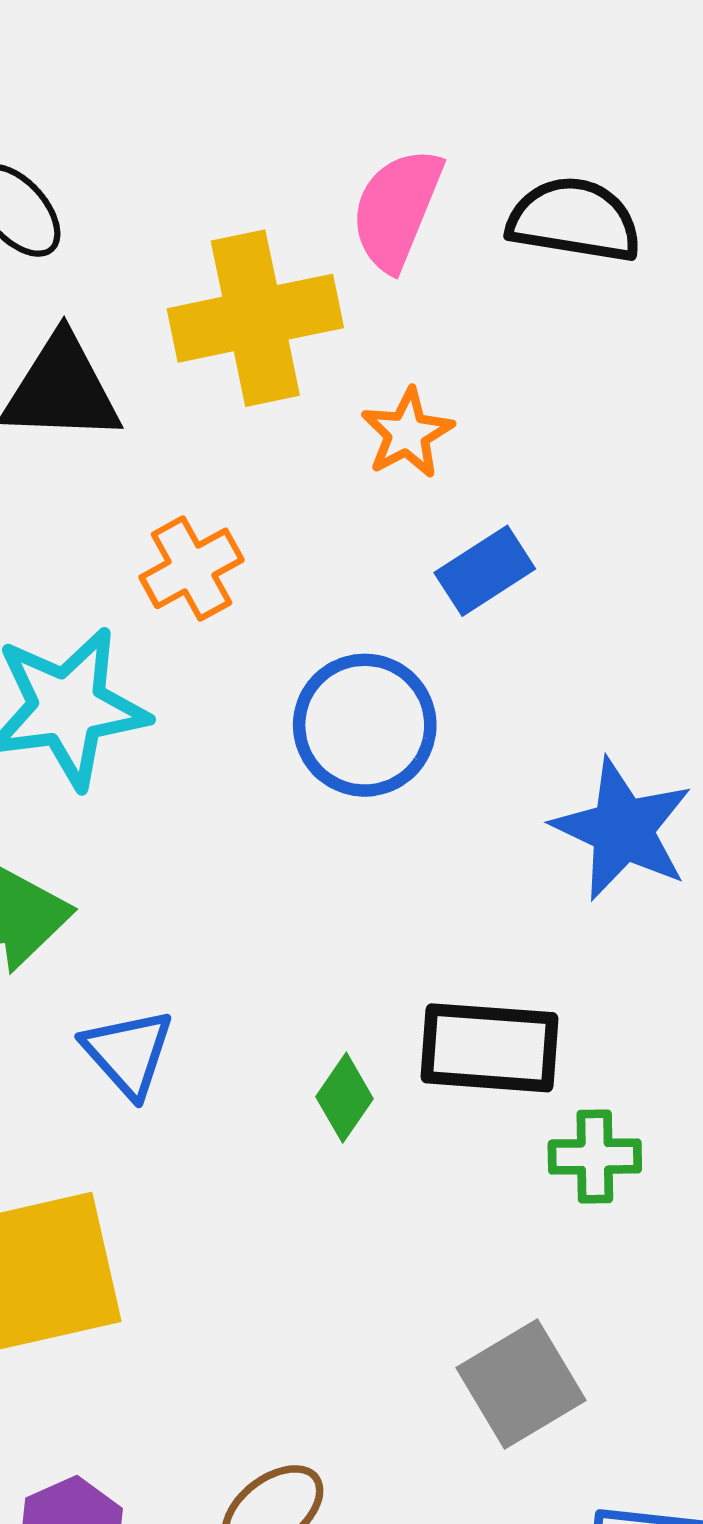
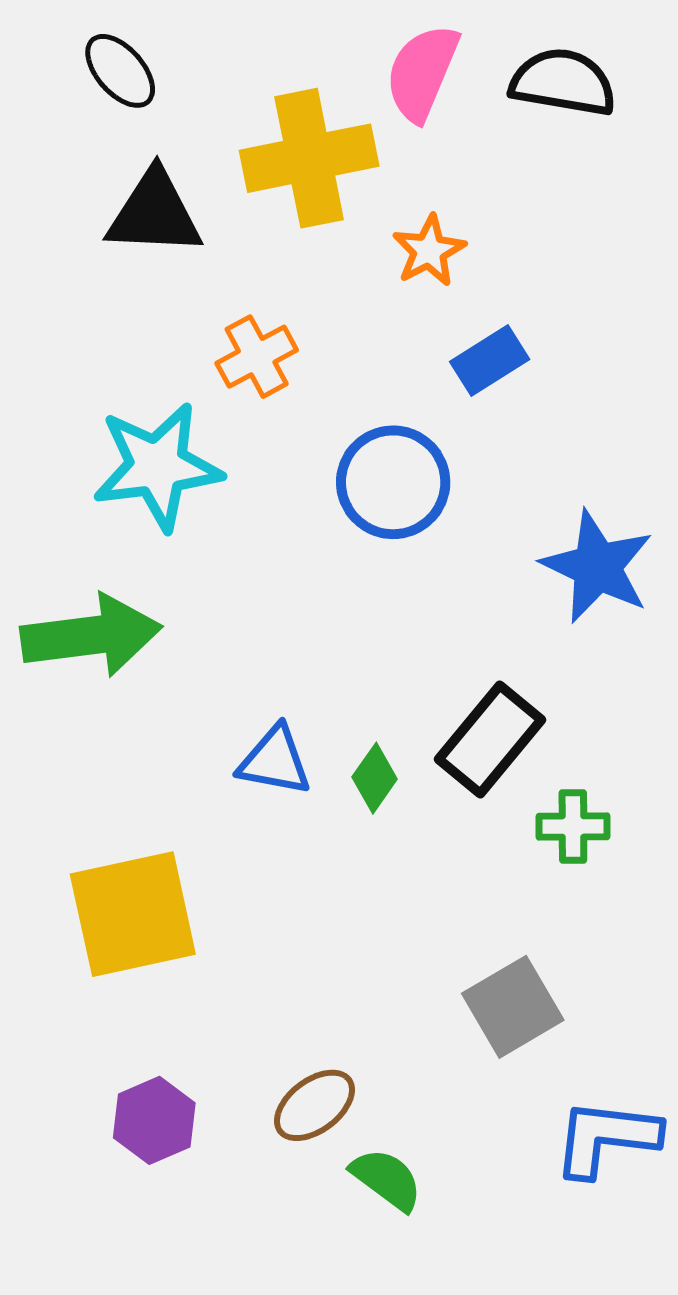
black rectangle: (489, 1048) -> (490, 739), turned -55
blue triangle: (128, 1053) -> (275, 761), moved, turned -38

